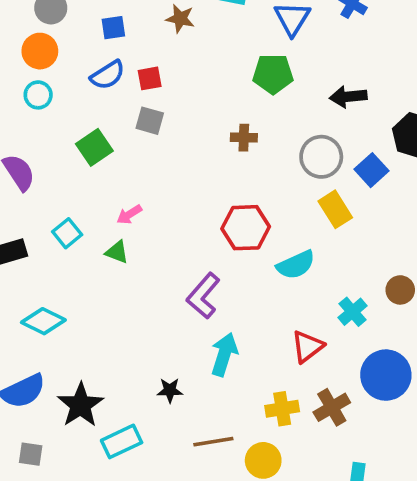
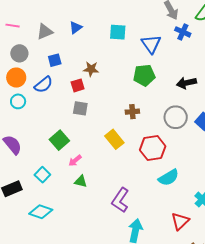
brown star: (180, 19) -> (91, 69), moved
blue semicircle: (108, 75) -> (43, 85), moved
green square: (94, 147) -> (59, 140), moved
yellow rectangle: (335, 209) -> (114, 139), moved
red hexagon: (246, 228) -> (153, 148), moved
green triangle: (117, 252) -> (81, 181), moved
cyan diamond: (43, 321) -> (41, 212), moved

